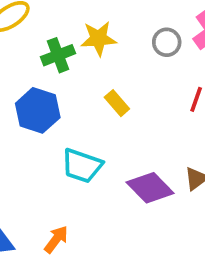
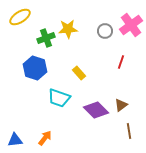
yellow rectangle: (117, 103) -> (79, 73), moved

